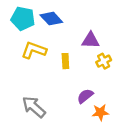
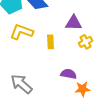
purple semicircle: (85, 96) -> (69, 74), turned 49

